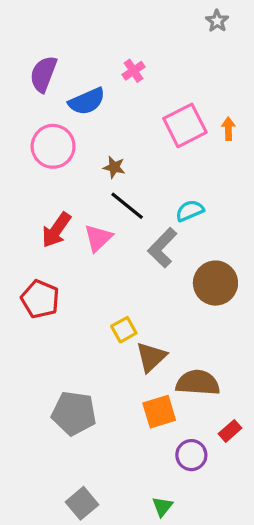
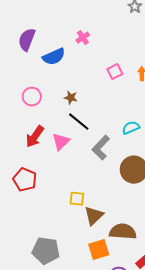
pink square: (185, 125) -> (115, 72), size x0.6
pink circle: (53, 146) -> (32, 97), moved, size x0.7
cyan semicircle: (190, 211) -> (131, 128), moved
yellow square: (124, 330) -> (77, 199), turned 35

